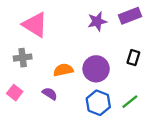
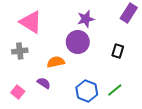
purple rectangle: (130, 16) -> (129, 13), moved, turned -36
purple circle: (96, 69) -> (78, 42), moved
pink square: (15, 93) -> (18, 92), moved

